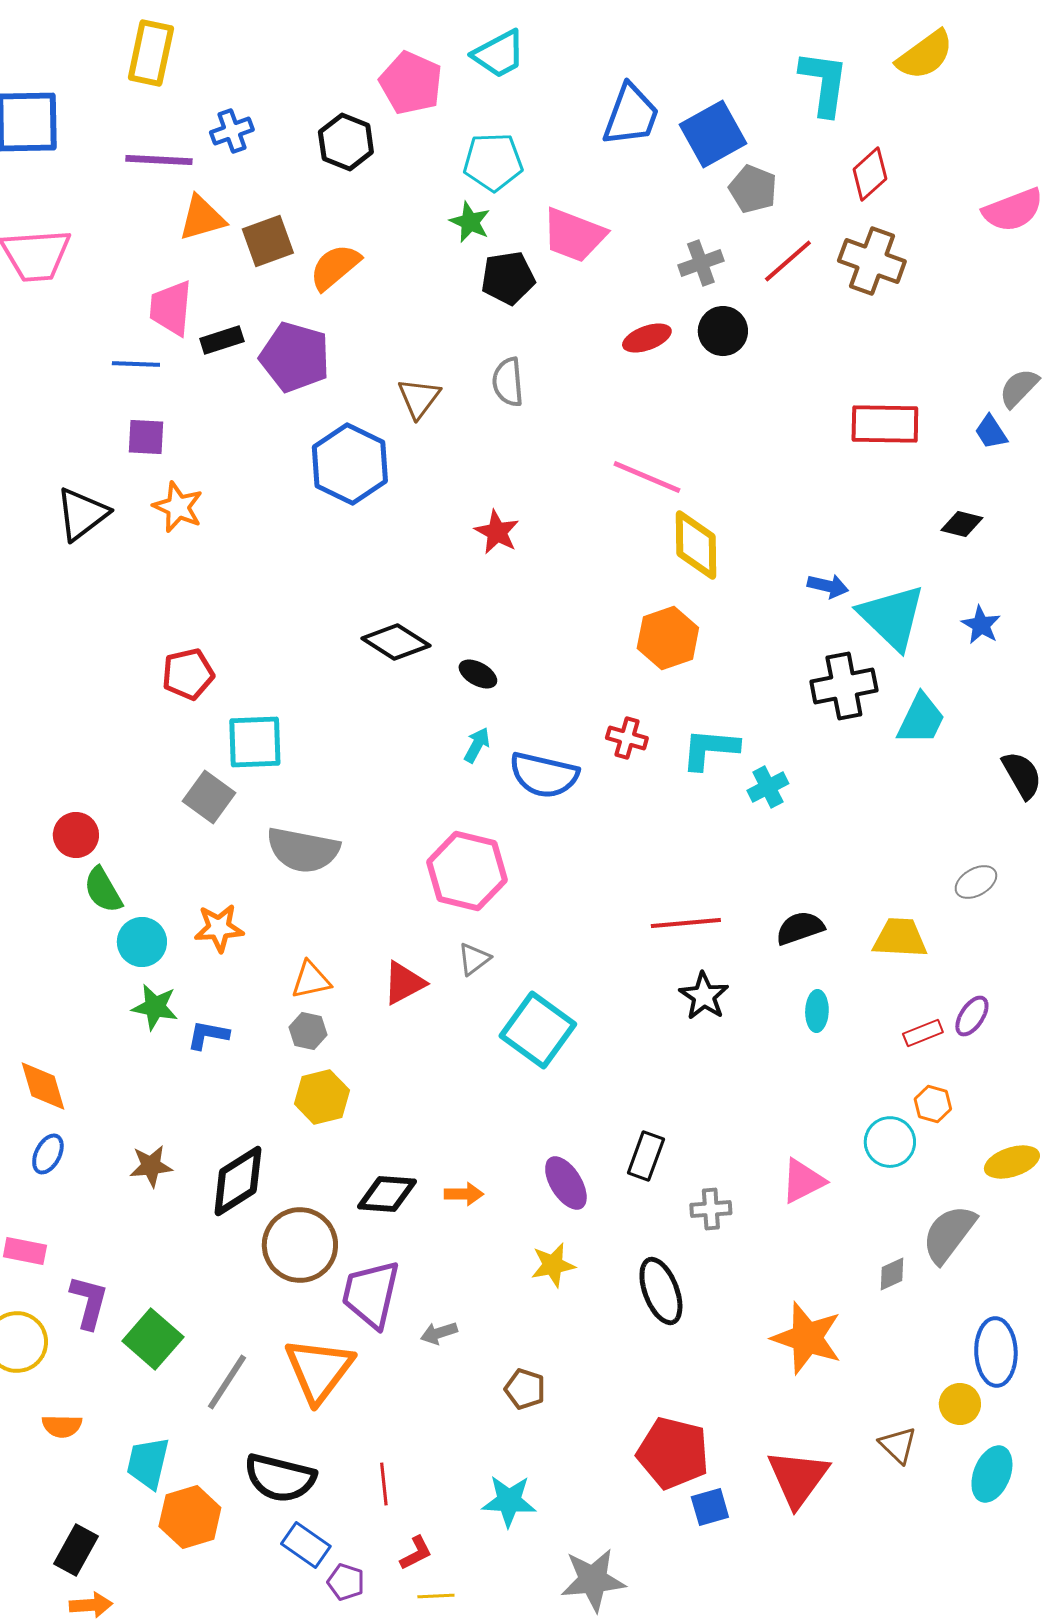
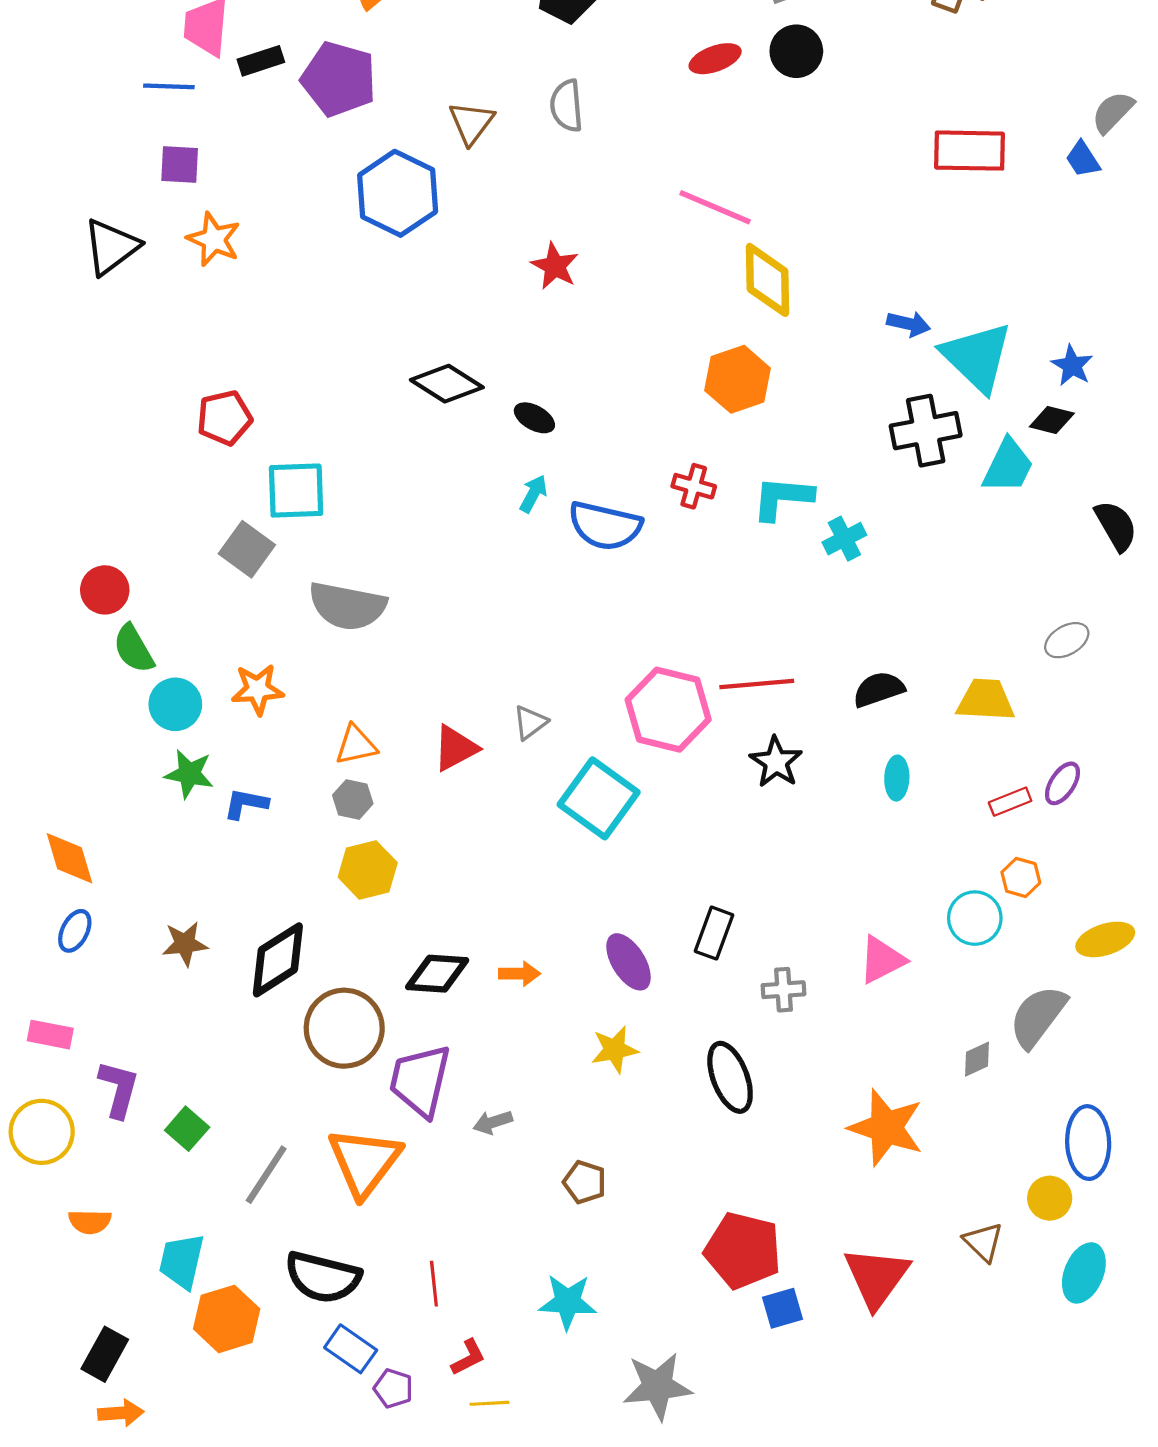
black diamond: (962, 524) -> (1052, 420), moved
pink hexagon: (467, 871) -> (668, 710), moved
green square: (153, 1339) -> (187, 1129), size x0.7

